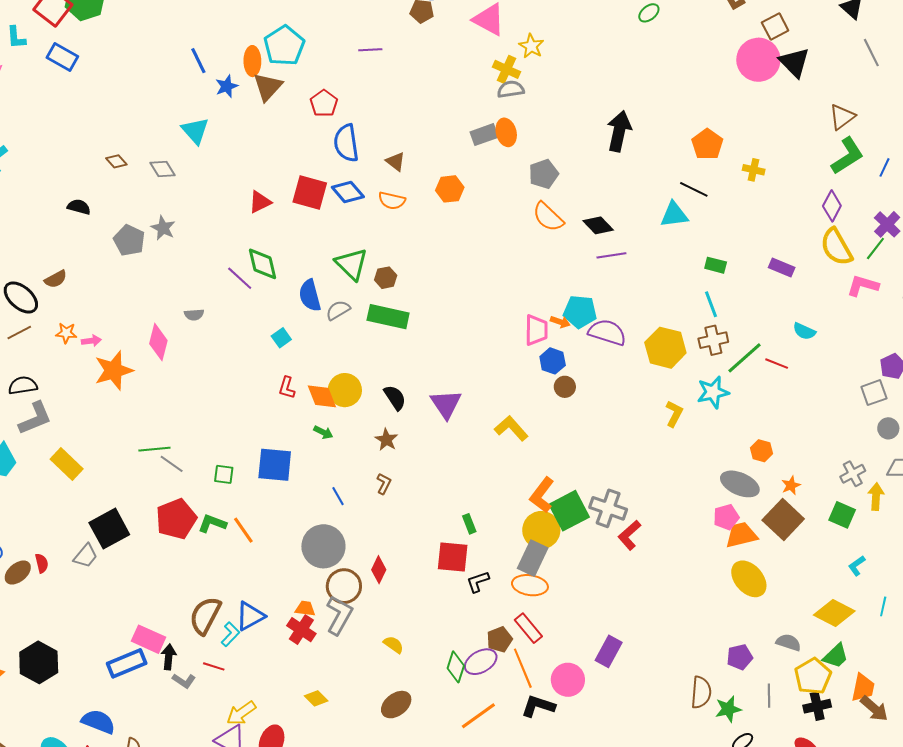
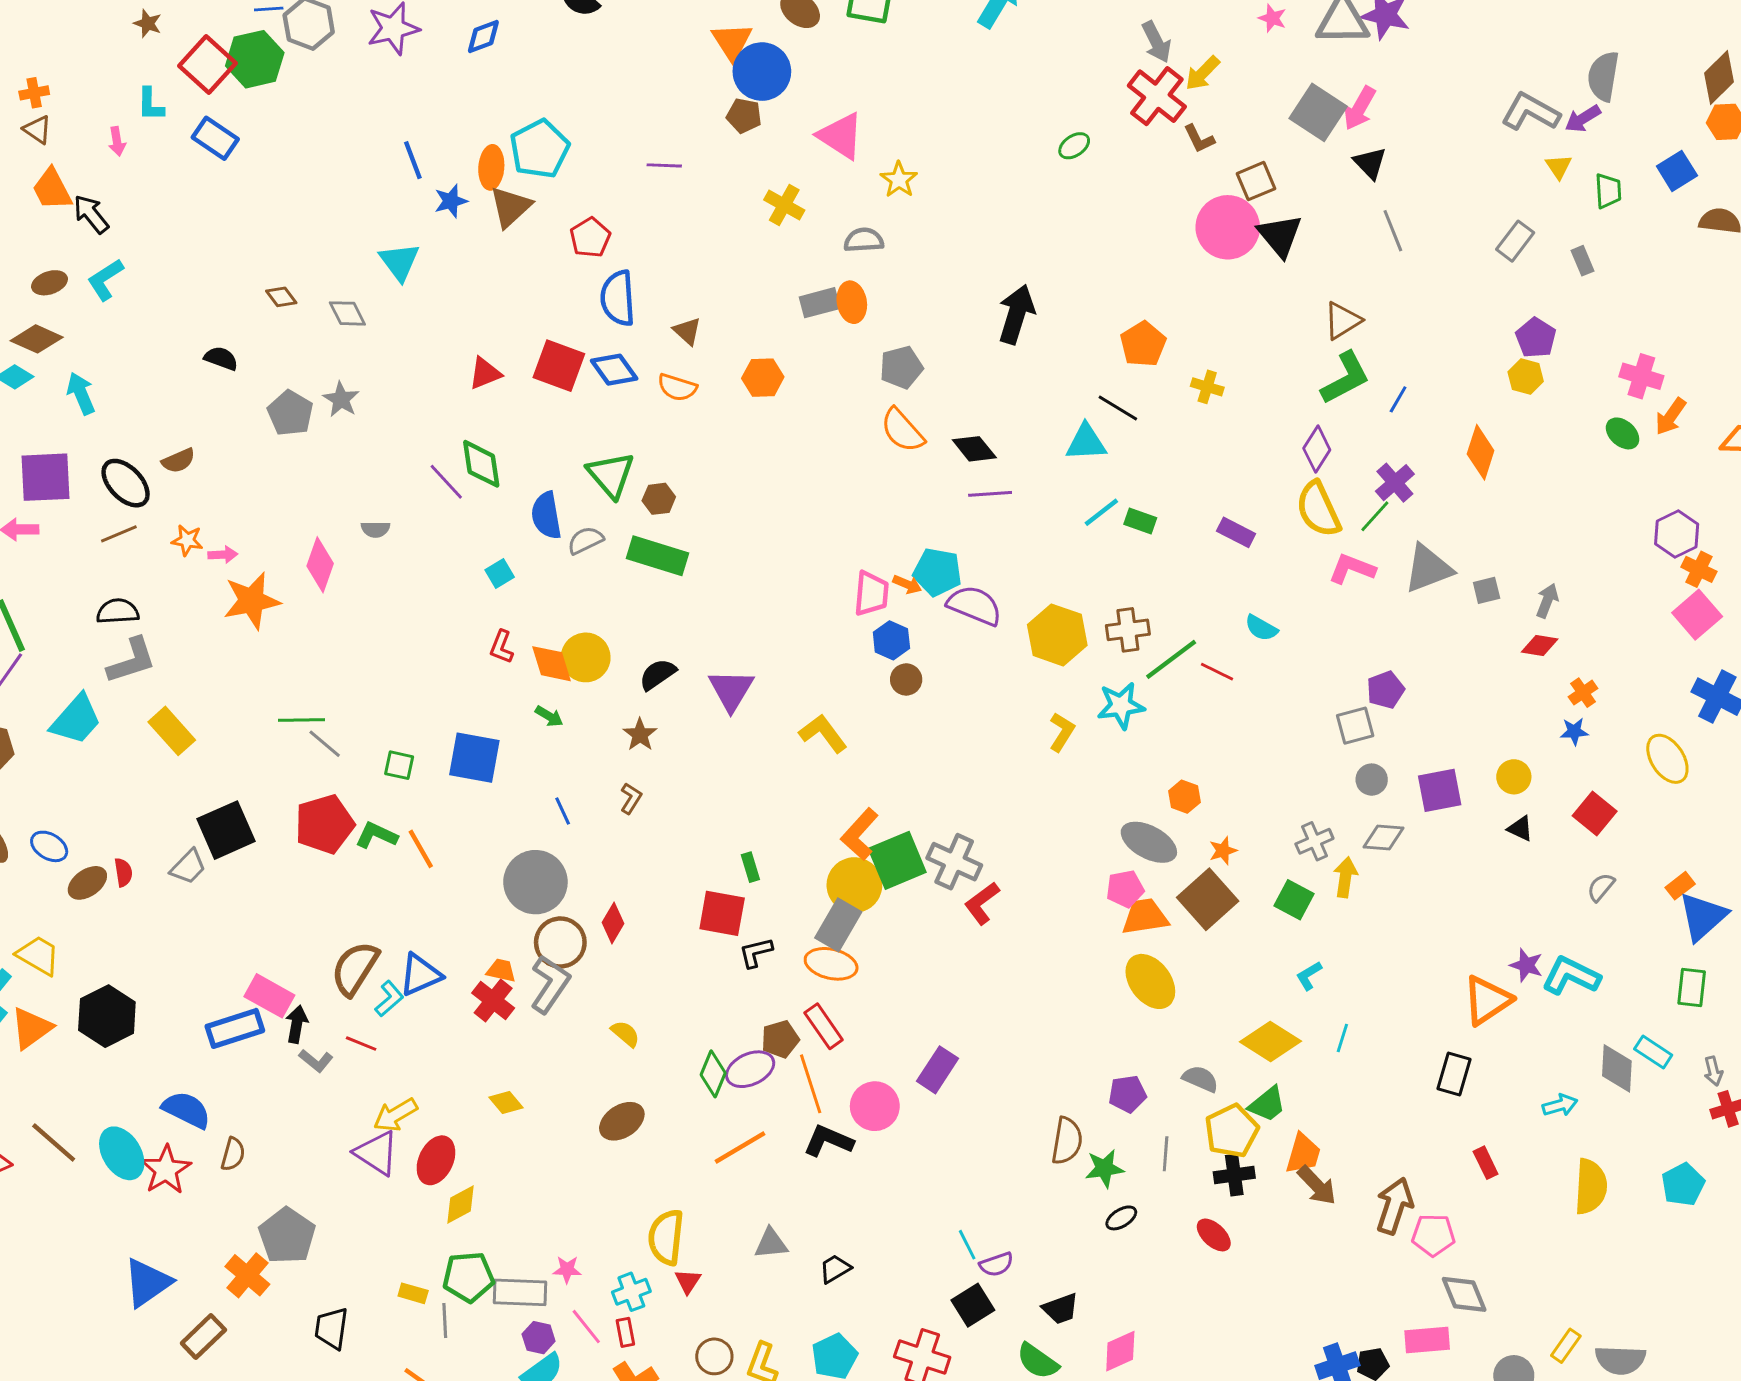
yellow cross: (507, 69) -> (784, 205), moved
cyan line: (711, 304) -> (1101, 512), moved, turned 68
black semicircle: (395, 398) -> (658, 674), turned -96

